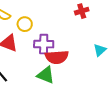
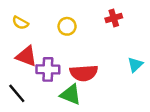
yellow circle: (25, 24) -> (67, 26), moved
purple cross: (44, 44) -> (48, 69), moved

